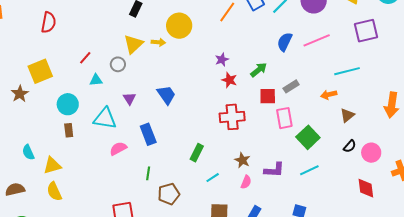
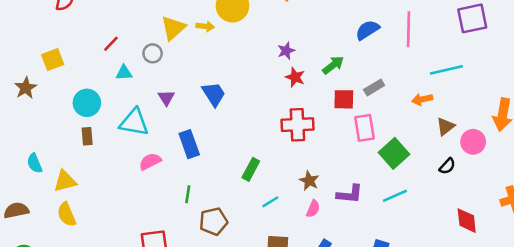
pink line: (317, 40) -> (408, 29), turned -68
blue semicircle: (285, 42) -> (367, 30), turned 30
yellow square: (40, 71) -> (53, 60), size x0.7
pink circle: (371, 153) -> (473, 142), moved

